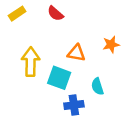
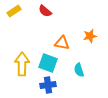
yellow arrow: (31, 62) -> (22, 64), moved
blue cross: (74, 105) -> (48, 85), moved

